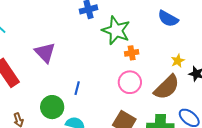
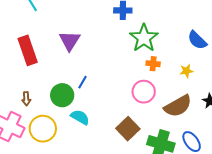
yellow star: (178, 61) -> (186, 71), moved
blue line: (77, 88) -> (82, 82), moved

